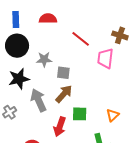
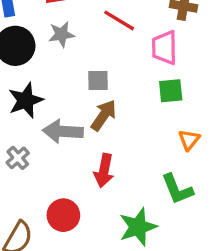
gray star: (44, 59) -> (61, 34), moved
gray arrow: (38, 100) -> (63, 131), turned -55
green square: (80, 114) -> (171, 91), moved

